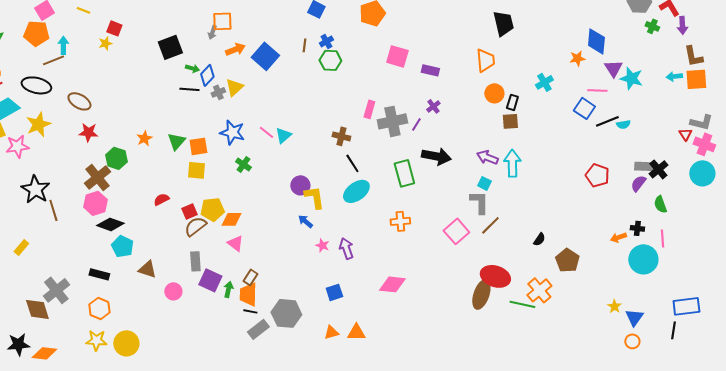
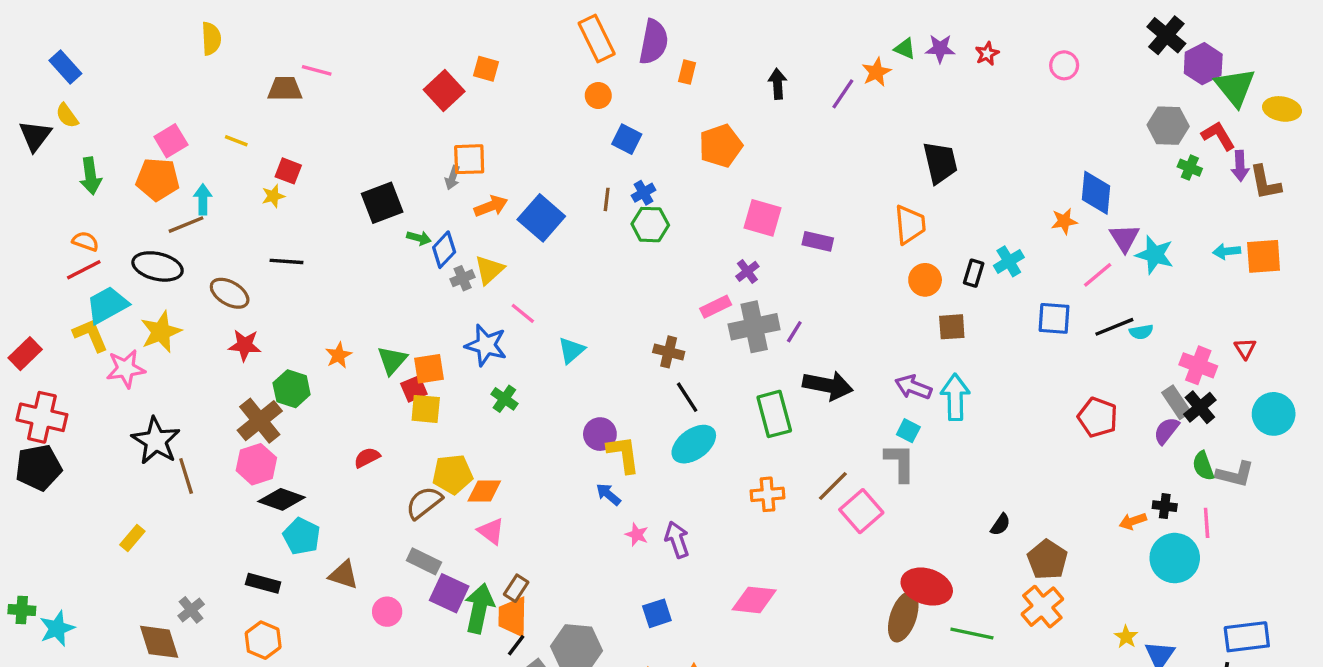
brown L-shape: (693, 56) -> (1265, 183), moved
black line: (189, 89) -> (287, 261), moved
pink line: (597, 90) -> (1098, 275), turned -42
black rectangle: (512, 102) -> (974, 273), moved
purple cross: (433, 106) -> (747, 271), moved
blue square: (584, 108) -> (1054, 318), moved, turned -30
pink rectangle: (369, 109) -> (716, 307), turned 48
gray L-shape: (701, 122) -> (1235, 474), moved
pink line: (266, 132) -> (523, 313), moved
pink cross: (704, 144) -> (1198, 365), moved
gray rectangle: (644, 166) -> (1176, 402), turned 54
red square: (189, 211) -> (414, 389), moved
brown line: (490, 225) -> (833, 486), moved
gray rectangle: (195, 261) -> (424, 561), turned -60
green arrow: (228, 289) -> (479, 608), size x1.8
gray cross: (56, 290) -> (191, 610), size x0.6
orange cross: (539, 290) -> (1042, 607), moved
black line: (250, 311) -> (516, 645), turned -64

